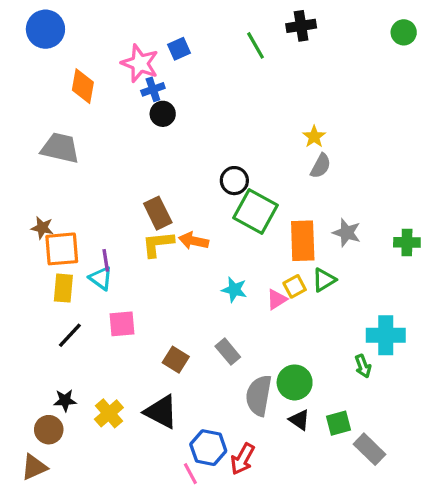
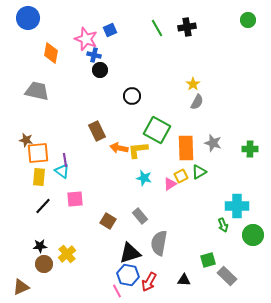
black cross: (301, 26) -> (187, 27), moved
blue cross: (153, 89) -> (94, 55), turned 32
black circle: (234, 181) -> (132, 96), moved
yellow L-shape: (158, 244) -> (138, 150), moved
green circle: (295, 382) -> (253, 235), moved
black triangle: (161, 412) -> (130, 253), moved, turned -45
black triangle: (299, 420) -> (184, 280), moved, turned -32
brown circle: (49, 430) -> (44, 264), moved

